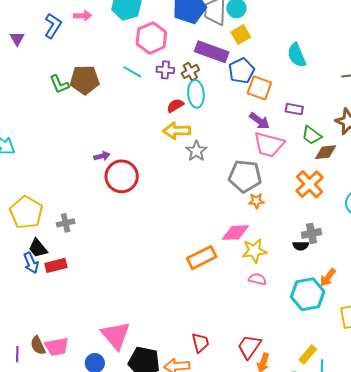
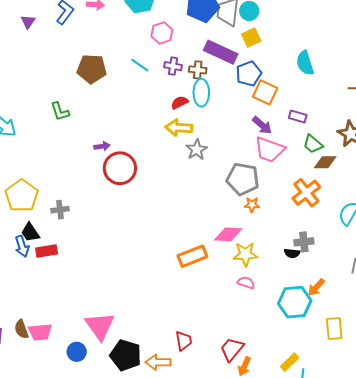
pink hexagon: (151, 38) -> (162, 33), size x0.7
brown cross: (190, 71) -> (198, 70), turned 30
green L-shape: (59, 84) -> (60, 111), moved

